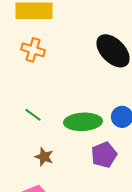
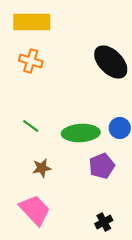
brown star: (44, 157) -> (42, 168), turned -30

